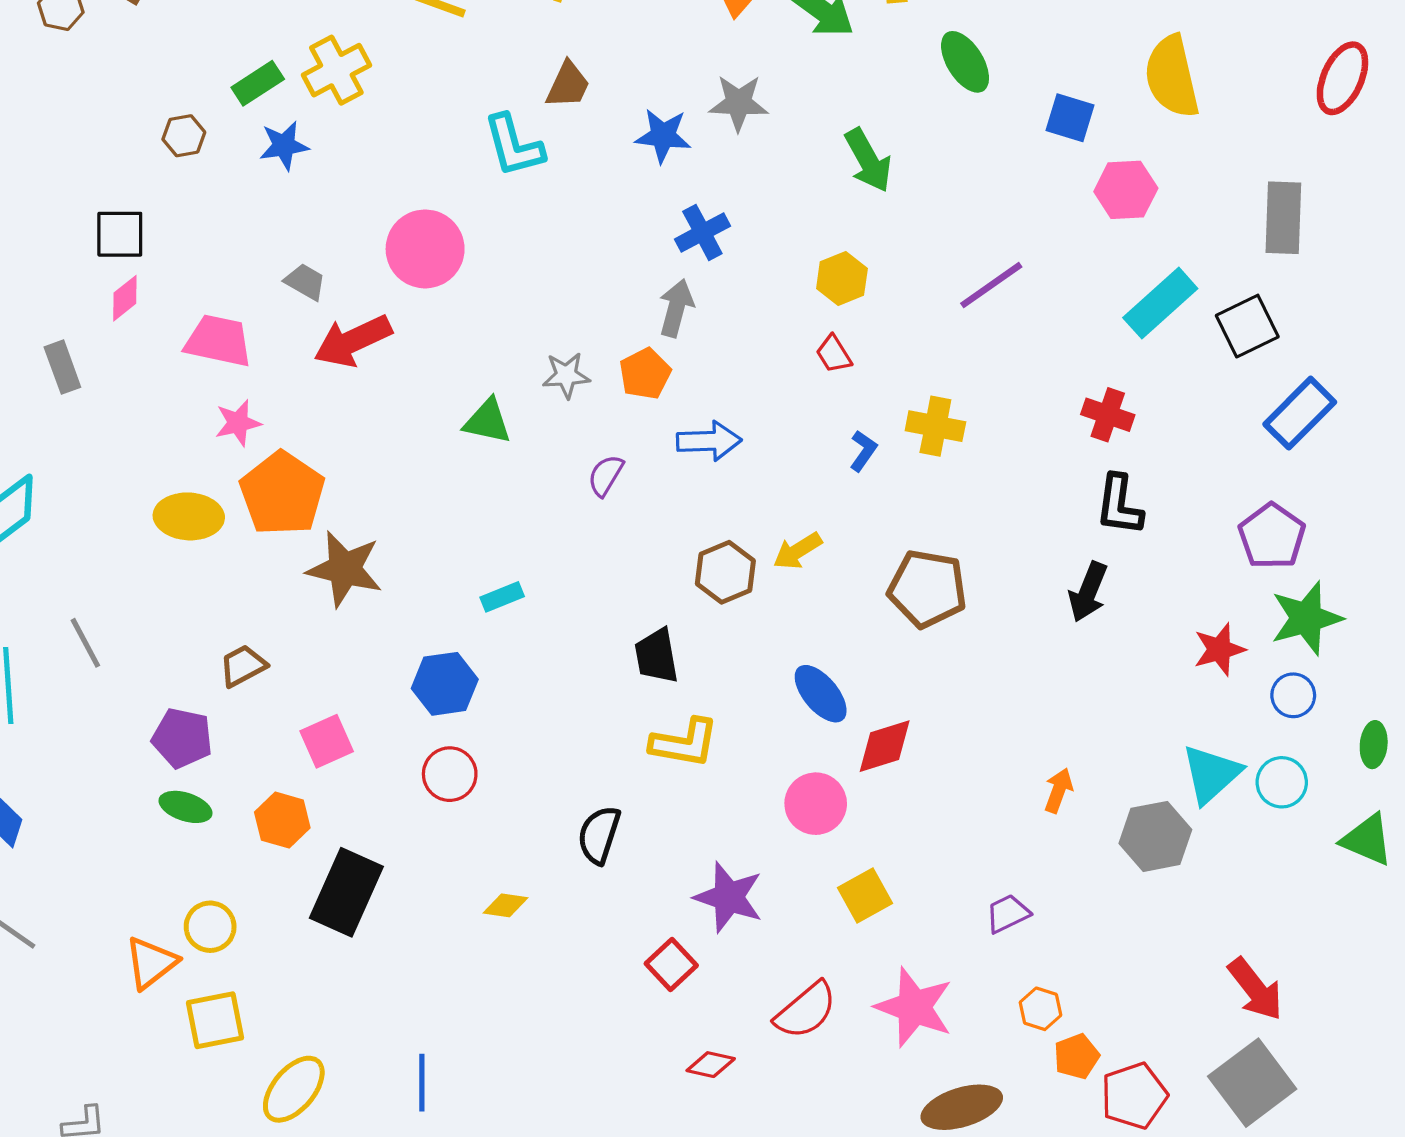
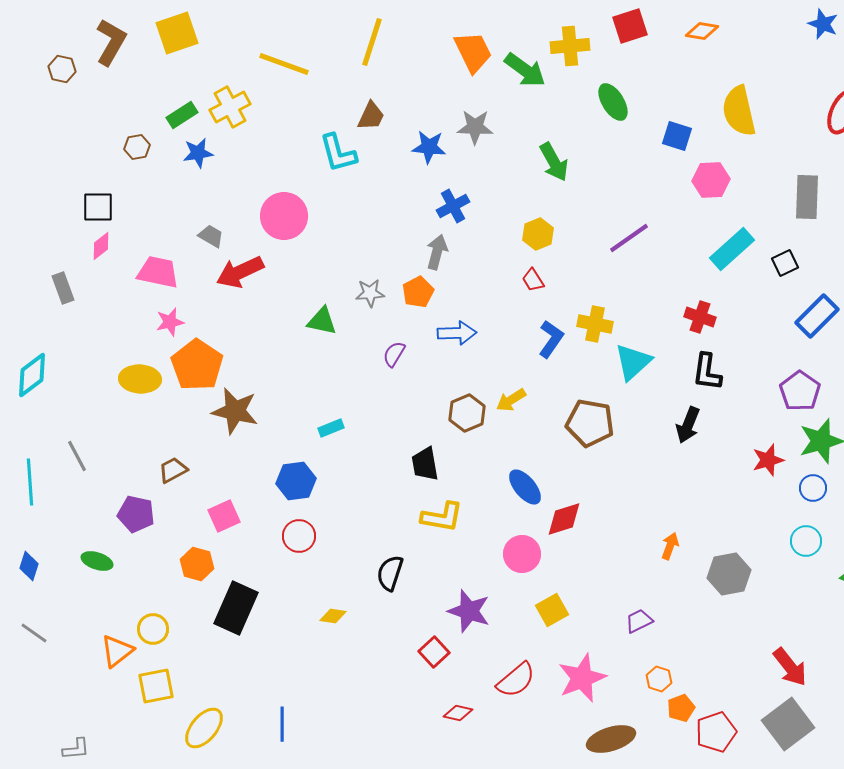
black square: (1247, 326) -> (785, 263), size x0.7
blue L-shape: (863, 451) -> (551, 339), size x1.5
cyan triangle: (1211, 774) -> (633, 362), moved
green ellipse: (185, 807) -> (97, 561), moved
pink star: (914, 1007) -> (582, 678), turned 30

